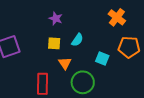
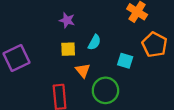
orange pentagon: (129, 47) -> (155, 45), turned 30

